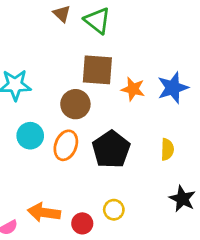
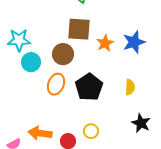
orange star: (133, 89) -> (105, 43), turned 30
cyan circle: (30, 136) -> (31, 62), moved

